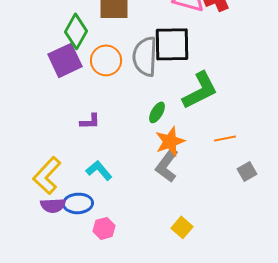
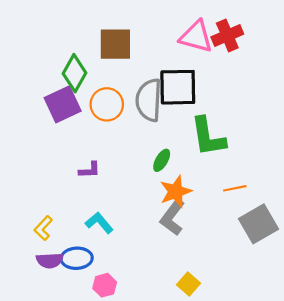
green L-shape: (200, 90) -> (208, 137), turned 108
gray square: (247, 171) -> (259, 224), size x1.8
yellow L-shape: (47, 175) -> (43, 228), size x0.6

